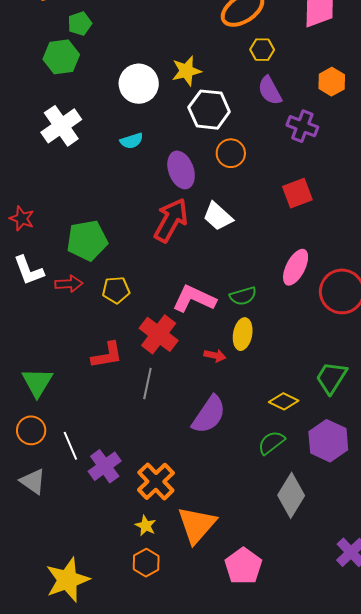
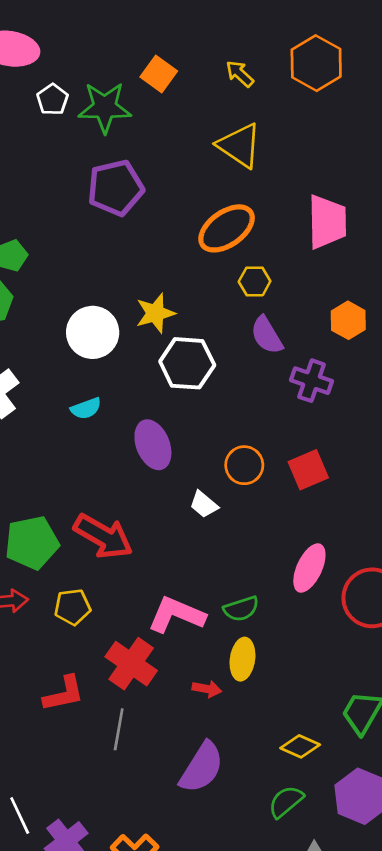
orange circle: (231, 153) -> (244, 465), moved
white trapezoid: (218, 216) -> (204, 504), size x0.7
red arrow: (171, 220) -> (103, 536), moved, turned 93

